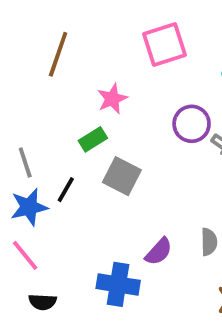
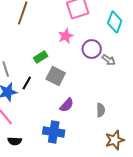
pink star: (112, 99) -> (66, 36), moved
purple semicircle: (159, 252) -> (67, 105), moved

